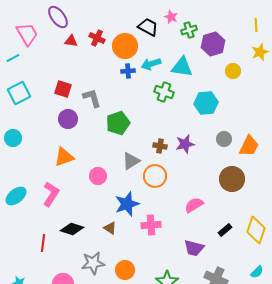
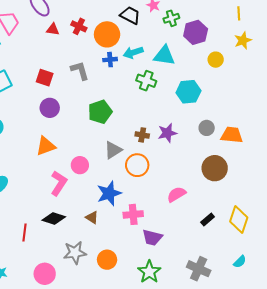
gray L-shape: (92, 98) -> (80, 71), moved
orange trapezoid: (249, 146) -> (232, 135), turned -110
pink L-shape: (51, 194) -> (59, 183), moved
purple trapezoid: (194, 248) -> (152, 238), moved

